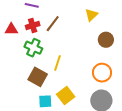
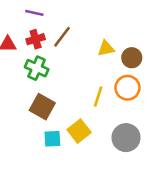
yellow triangle: (91, 15) -> (106, 48), moved, turned 32
yellow line: (57, 63) -> (98, 97), moved
orange circle: (102, 73) -> (127, 88), moved

